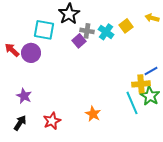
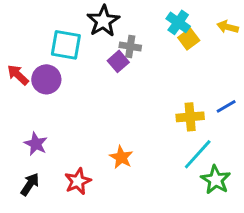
cyan cross: (106, 32) -> (178, 22), moved
yellow cross: (141, 84) -> (190, 117), moved
green star: (150, 96) -> (216, 180), moved
cyan line: (132, 103) -> (198, 154), turned 65
orange star: (93, 114) -> (121, 157), moved

